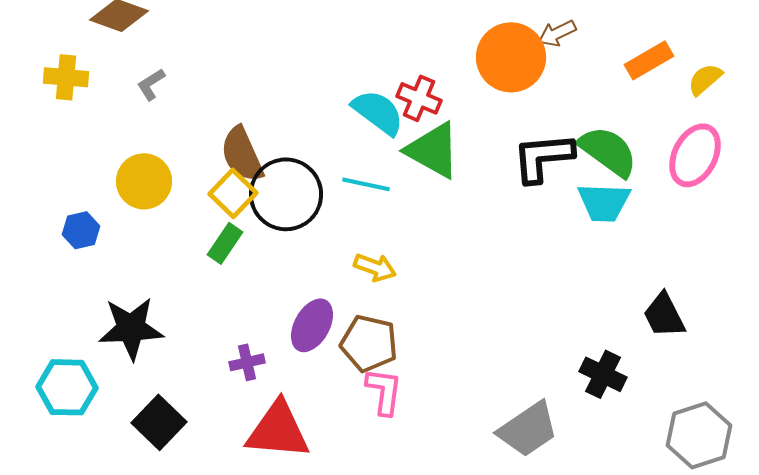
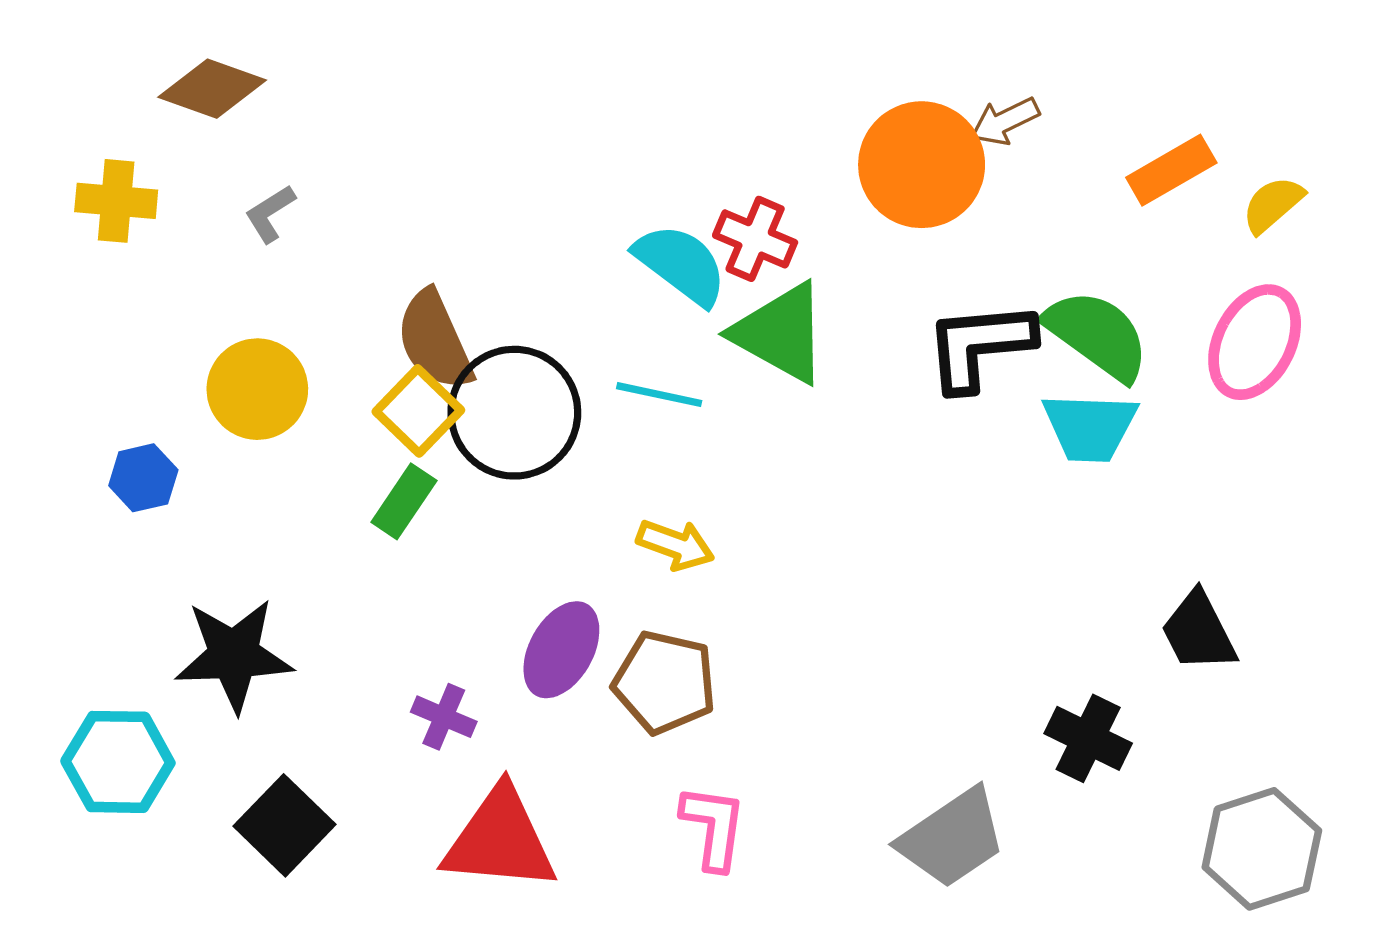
purple cross: (247, 362) -> (444, 717), turned 36
pink L-shape: (384, 391) -> (713, 827), moved

